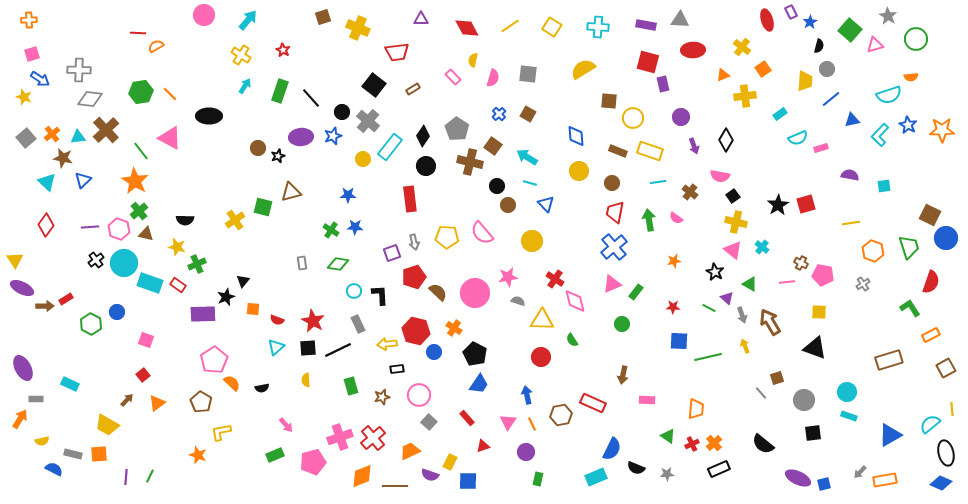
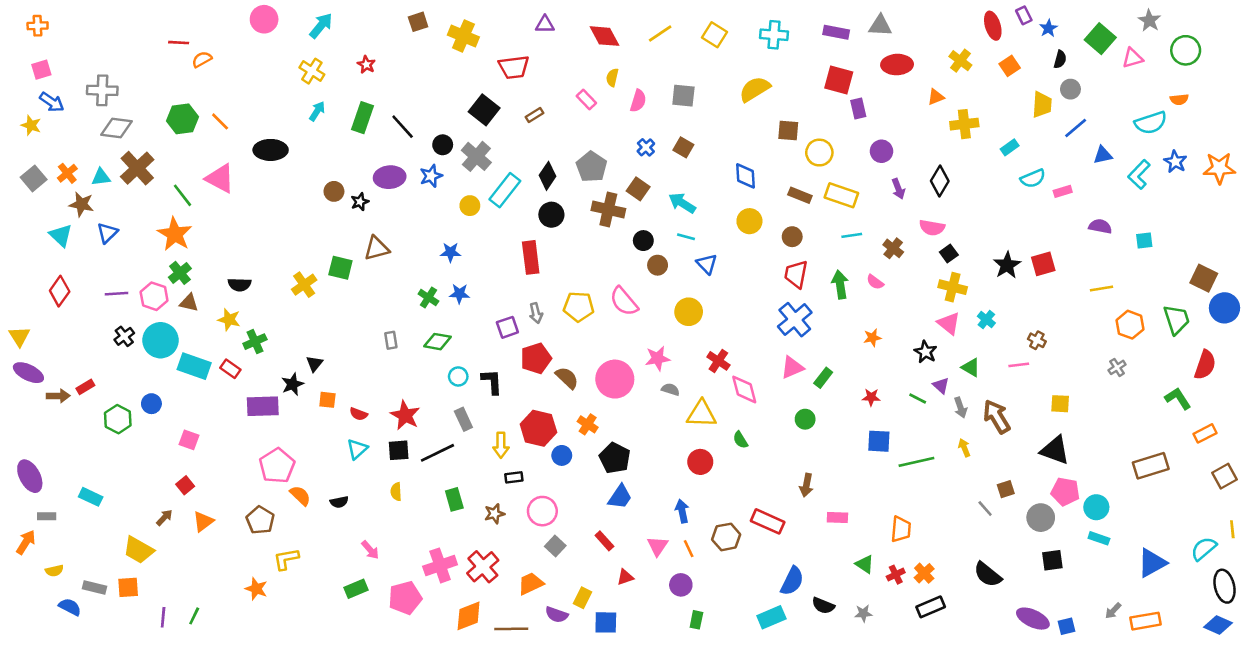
orange square: (763, 69) -> (1010, 66), moved
pink pentagon: (823, 275) -> (1065, 492), moved
yellow arrow: (387, 344) -> (501, 445), turned -84

